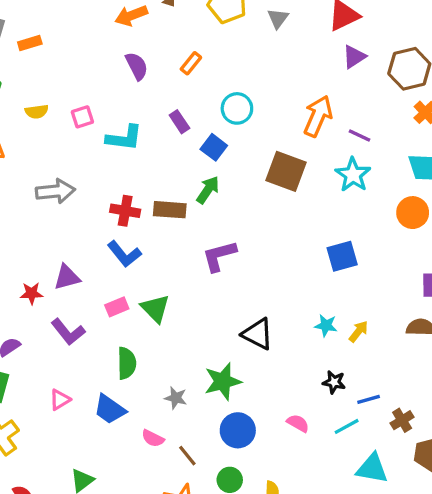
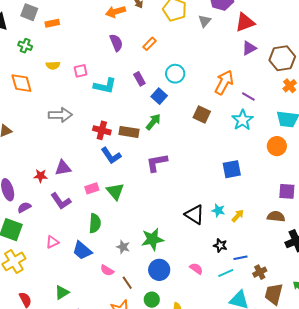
brown square: (286, 171) -> (202, 115), size x0.7
blue L-shape: (124, 254) -> (111, 156), moved
black triangle: (258, 334) -> (195, 215), moved

